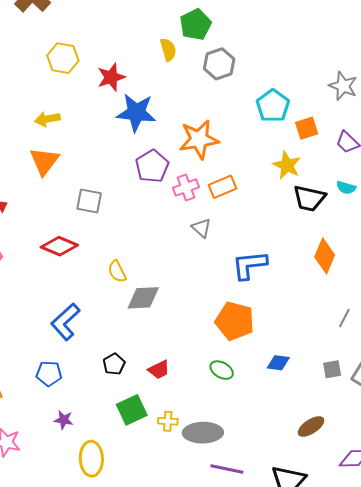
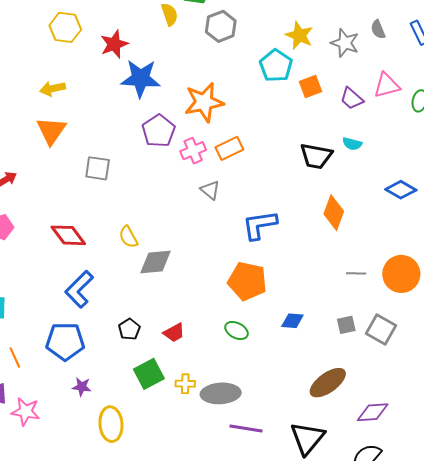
yellow star: (287, 165) -> (299, 35), moved
red diamond: (59, 246) -> (68, 235), moved, turned 33
gray line: (344, 318) -> (356, 273), turned 66
blue pentagon: (49, 374) -> (65, 341), size x1.5
brown ellipse: (311, 426) -> (328, 383), size x1.4

